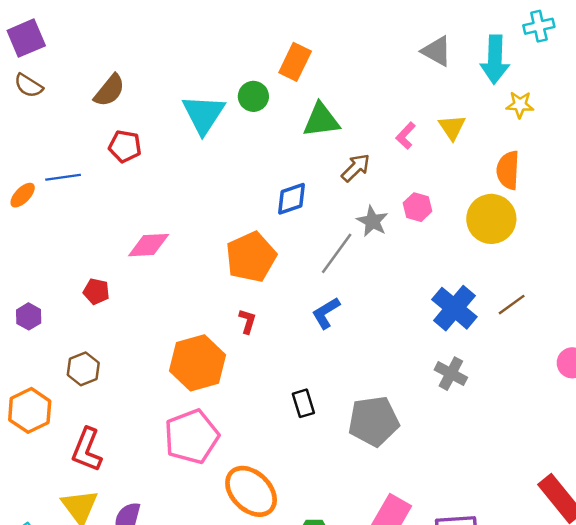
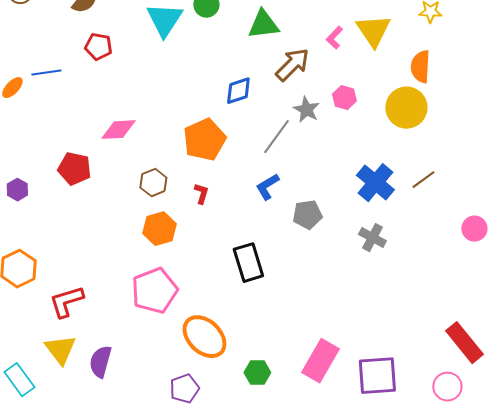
yellow triangle: (452, 127) -> (373, 31), size x1.5
brown arrow: (356, 168) -> (292, 65), size x1.4
red pentagon: (96, 291) -> (74, 169), size x1.5
orange hexagon: (197, 363) -> (159, 229), size x0.7
brown hexagon: (83, 369) -> (153, 183), moved
black rectangle: (303, 403) -> (248, 263), size x1.6
gray pentagon: (374, 421) -> (307, 215), moved, size x0.7
red L-shape: (87, 450) -> (66, 302), turned 51

